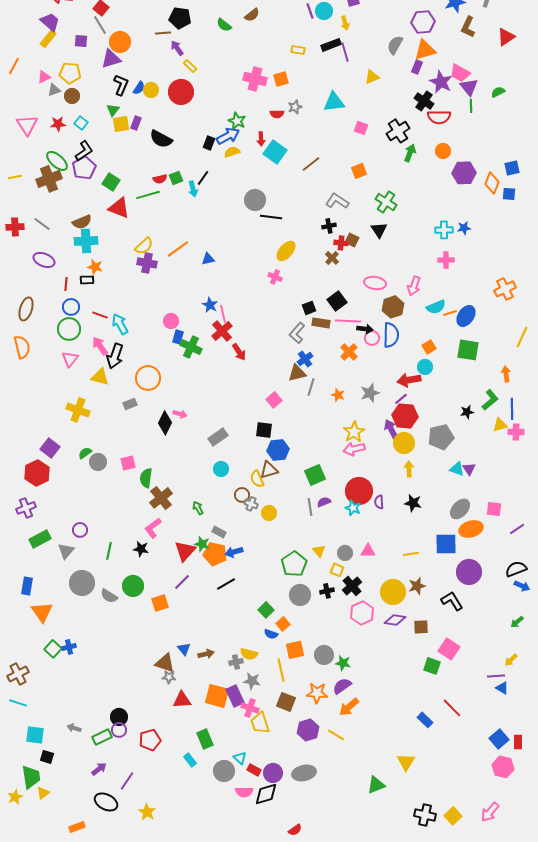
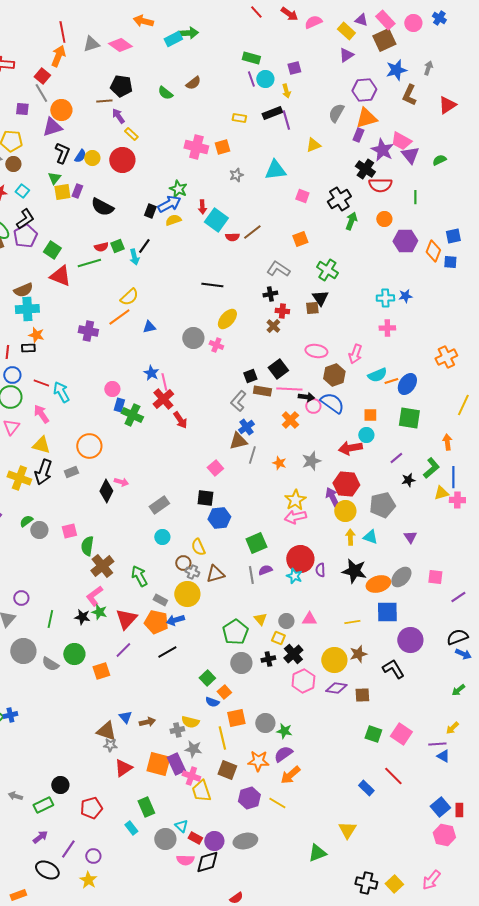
green line: (471, 106) -> (415, 197), moved
red semicircle: (277, 114) -> (232, 237), moved
gray circle: (255, 200) -> (193, 338), moved
brown square: (352, 240) -> (312, 308), moved, turned -32
yellow semicircle: (144, 246) -> (129, 297), moved
blue semicircle: (391, 335) -> (332, 403), turned -55
orange square: (429, 347) -> (370, 415), turned 32
black arrow: (115, 356) -> (43, 472), moved
purple line: (401, 399) -> (396, 458), moved
cyan triangle: (457, 469) -> (370, 537), moved
brown triangle: (269, 470) -> (215, 574), moved
black star: (413, 503) -> (354, 571), size x1.4
green arrow: (198, 508) -> (139, 576), size x1.5
yellow circle: (269, 513) -> (187, 594), moved, size x1.6
orange ellipse: (471, 529) -> (378, 584), moved
green star: (202, 544) -> (99, 612), moved
pink square: (449, 649) -> (401, 734), moved
red triangle: (182, 700) -> (123, 768), turned -30
purple circle: (119, 730) -> (93, 856), moved

